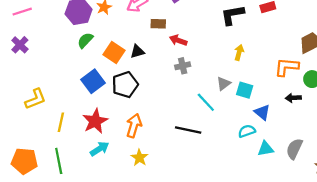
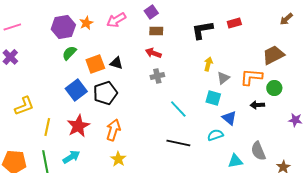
brown rectangle: (158, 24) -> (156, 31), moved
black triangle: (137, 51) -> (116, 63), turned 32
orange square: (114, 53) -> (95, 64), turned 36
gray triangle: (224, 84) -> (223, 78), moved
black line: (188, 130) -> (178, 143), moved
cyan arrow: (100, 149) -> (71, 157), moved
cyan triangle: (266, 149) -> (235, 161), moved
gray semicircle: (294, 149) -> (258, 151), turned -48

